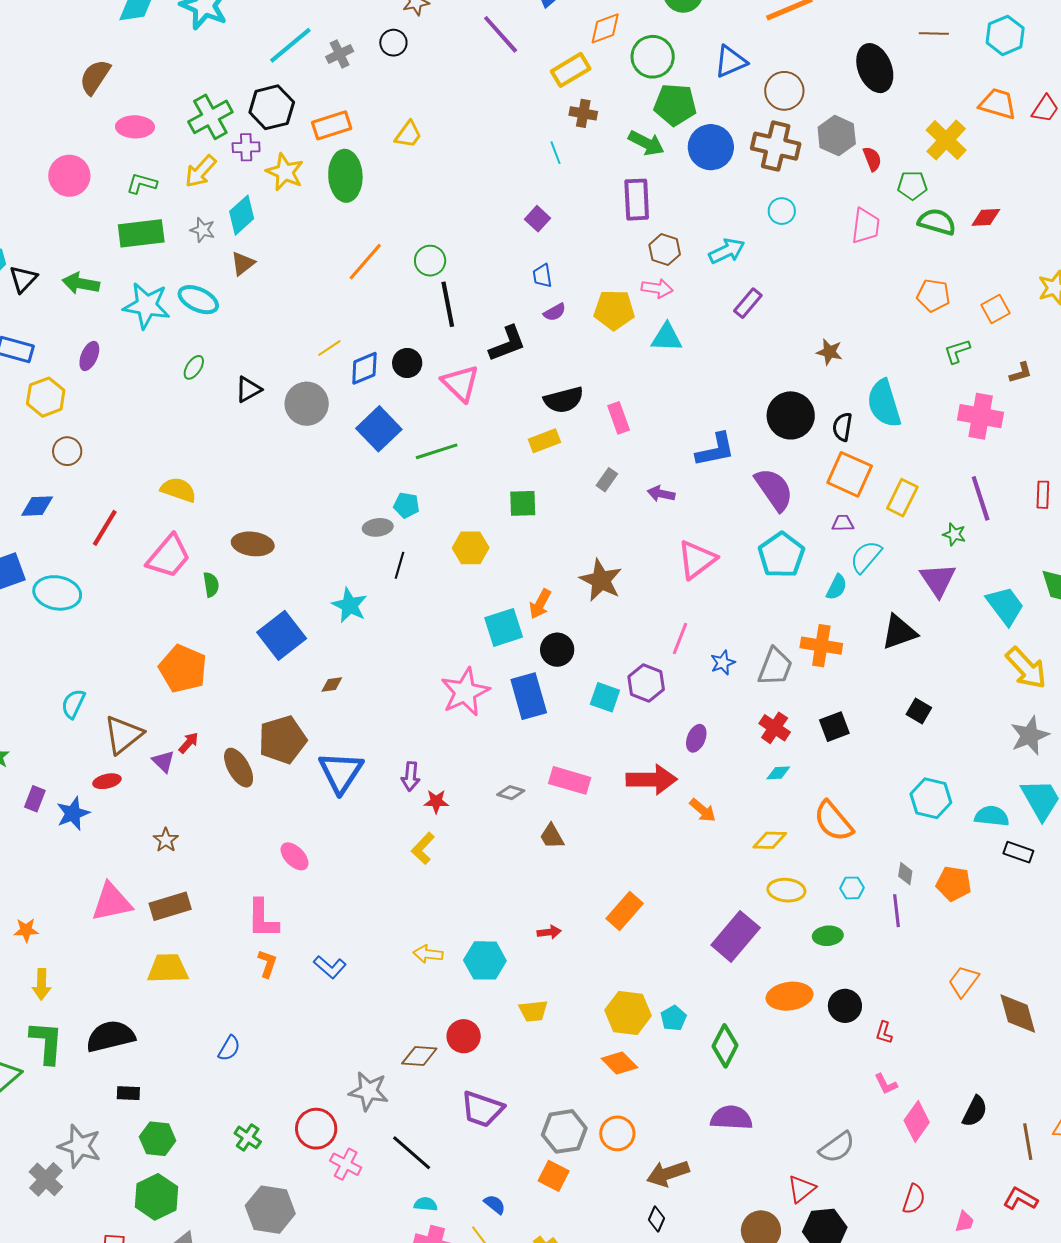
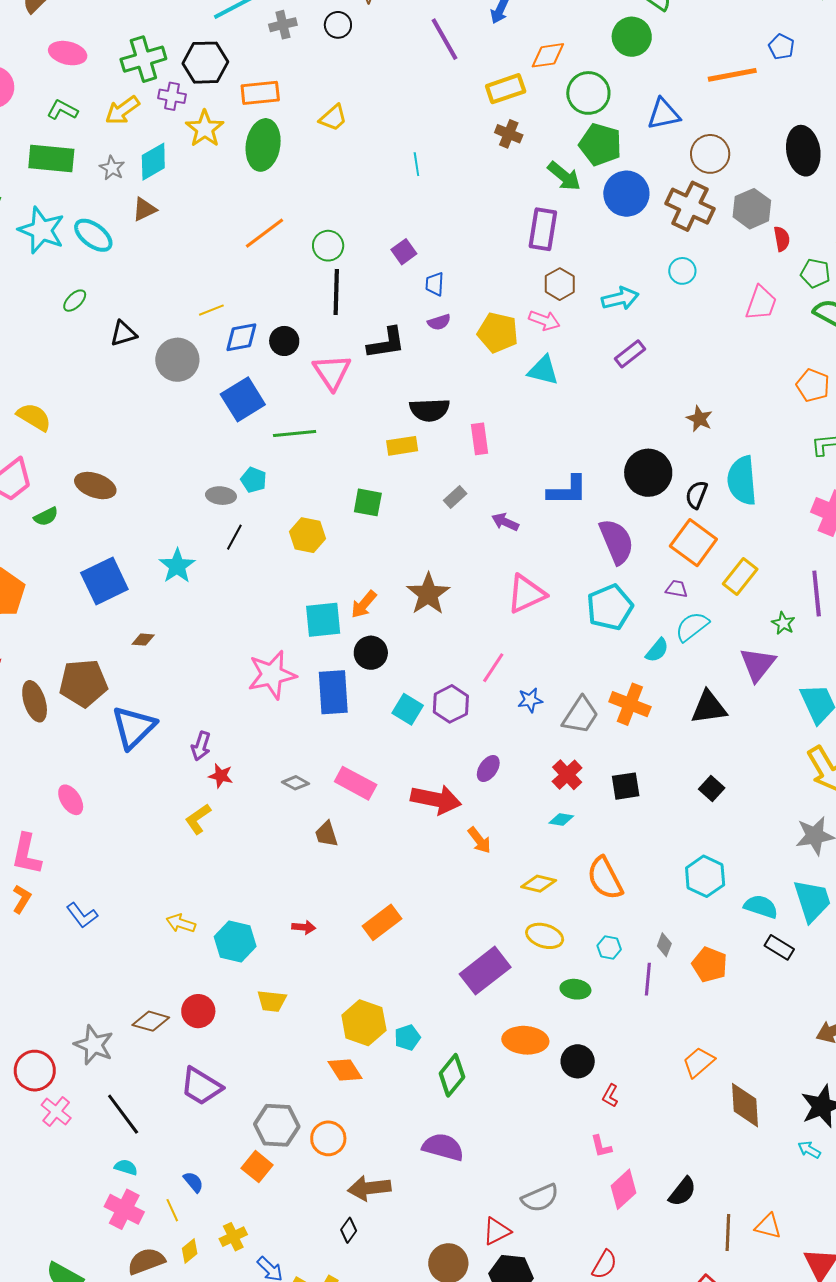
cyan line: (556, 153) -> (416, 164), moved
purple square: (538, 219) -> (404, 252), moved
green semicircle: (211, 585) -> (46, 517), turned 60

